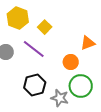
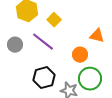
orange triangle: (88, 43) -> (97, 36), turned 35

